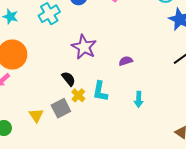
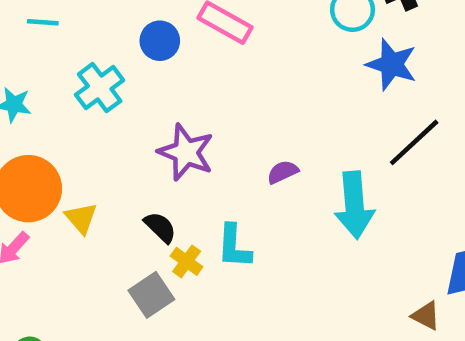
cyan arrow: (139, 99) -> (354, 205), moved, size x1.8
yellow triangle: (36, 115) -> (81, 218), moved

